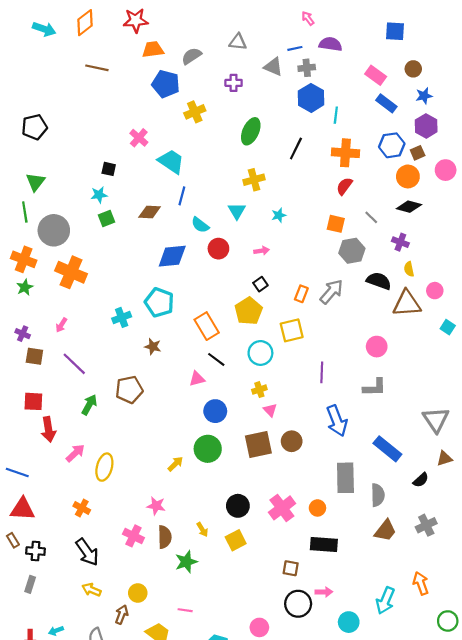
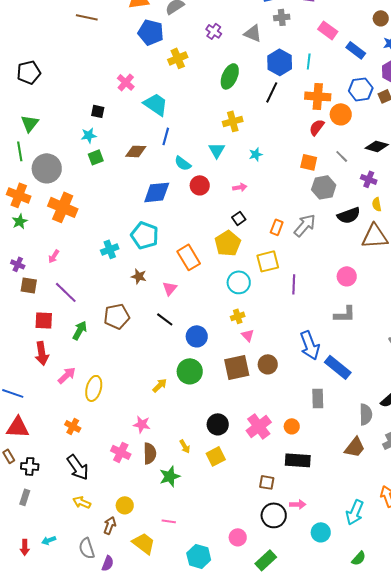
gray triangle: (273, 67) -> (253, 33), moved
pink rectangle: (376, 75) -> (328, 30), moved
purple cross: (234, 83) -> (214, 31), turned 35
blue hexagon: (311, 98) -> (280, 62), moved
orange circle: (408, 176) -> (341, 114), moved
black semicircle: (379, 281) -> (349, 215), turned 140
black line: (216, 359) -> (165, 319), moved
purple line: (322, 372) -> (294, 284), moved
pink triangle: (197, 379) -> (170, 288), moved, turned -35
red square: (33, 401) -> (44, 320), moved
blue rectangle: (387, 449) -> (338, 367), moved
gray rectangle: (345, 478) -> (318, 398), size x0.7
gray semicircle: (378, 495) -> (366, 414), moved

